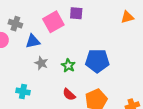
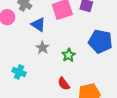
blue triangle: (33, 41) -> (38, 25), turned 35
blue pentagon: (97, 61) -> (100, 41), moved

